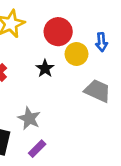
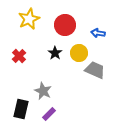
blue arrow: (101, 42) -> (98, 33), turned 104
yellow circle: (77, 54) -> (79, 53), moved

